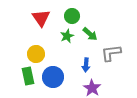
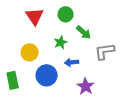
green star: (67, 36) -> (61, 42), moved
blue arrow: (86, 65) -> (72, 62), moved, turned 80
green rectangle: (28, 76) -> (13, 80), moved

